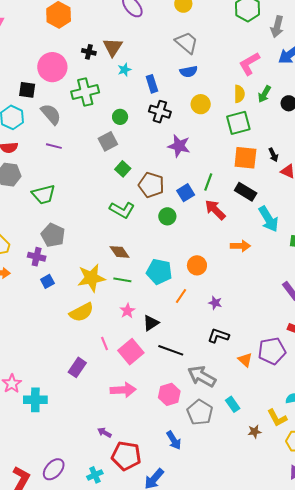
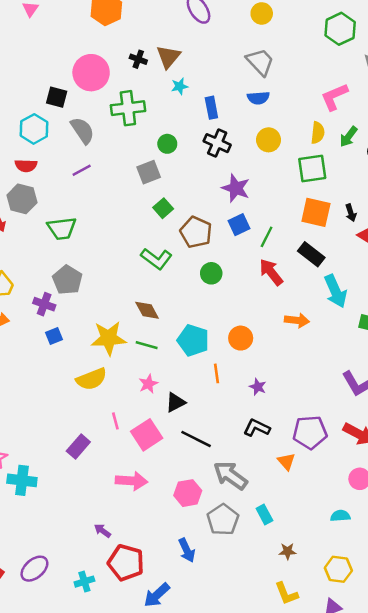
purple line: (54, 146) -> (82, 170), turned -49
blue square: (186, 193) -> (239, 225), moved
orange line: (181, 296) -> (217, 373), turned -49
purple pentagon: (272, 351) -> (310, 432), moved
yellow L-shape: (277, 418) -> (286, 594), moved

